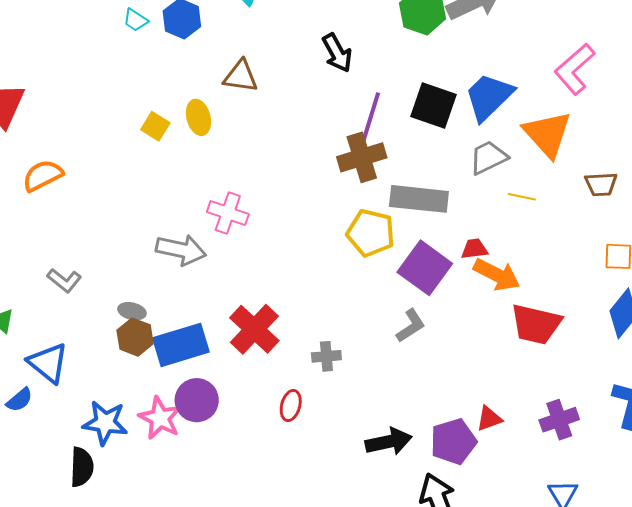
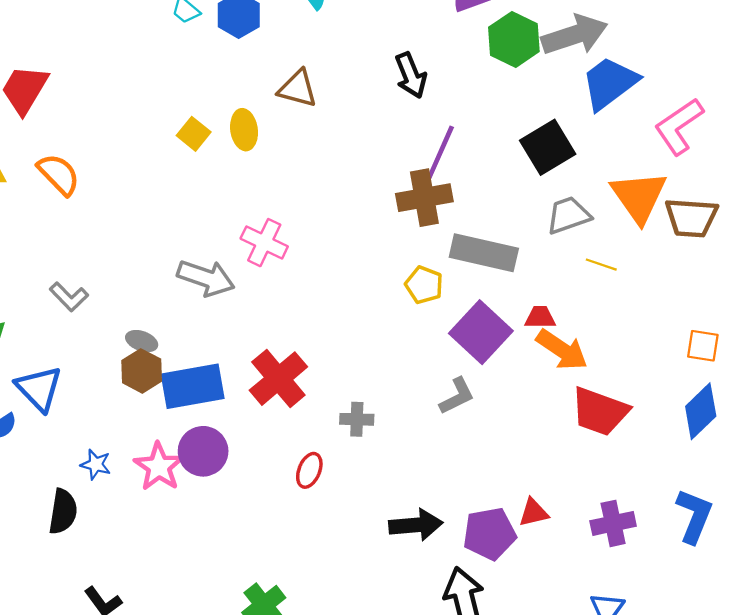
blue trapezoid: (489, 97) -> (610, 83), moved
black square: (434, 105) -> (548, 147), moved, turned 33
orange semicircle: (43, 175) -> (59, 174), turned 66
brown trapezoid: (601, 184) -> (691, 218), moved, size x1.4
yellow pentagon: (371, 233) -> (424, 285), size x0.7
blue star: (105, 423) -> (96, 464), size x0.6

